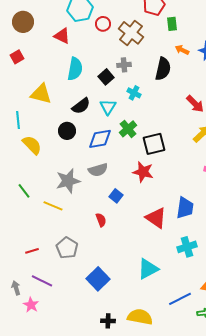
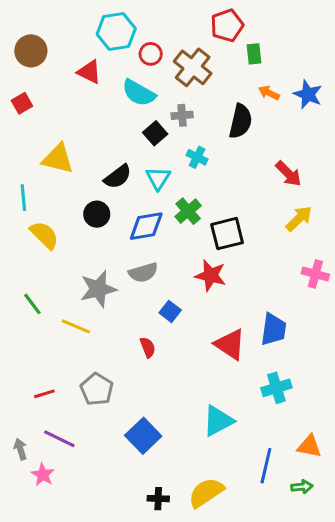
cyan semicircle: (75, 69) -> (139, 93), moved, turned 110
blue line: (180, 299) -> (266, 466), turned -50
yellow semicircle: (140, 317) -> (206, 493), turned -45

